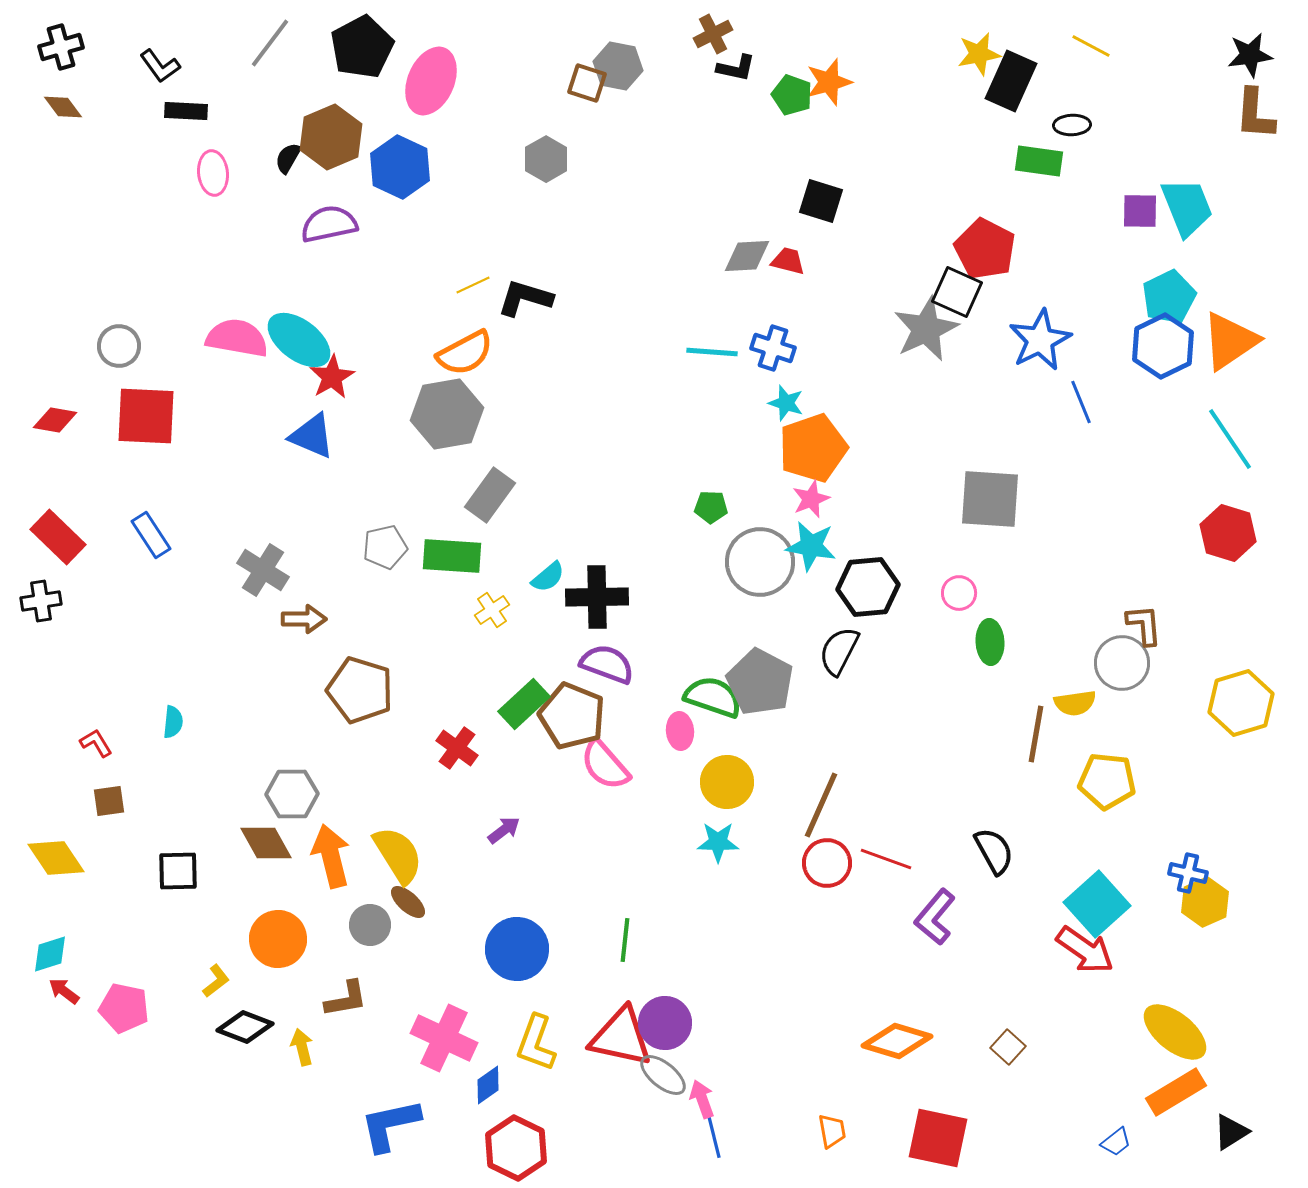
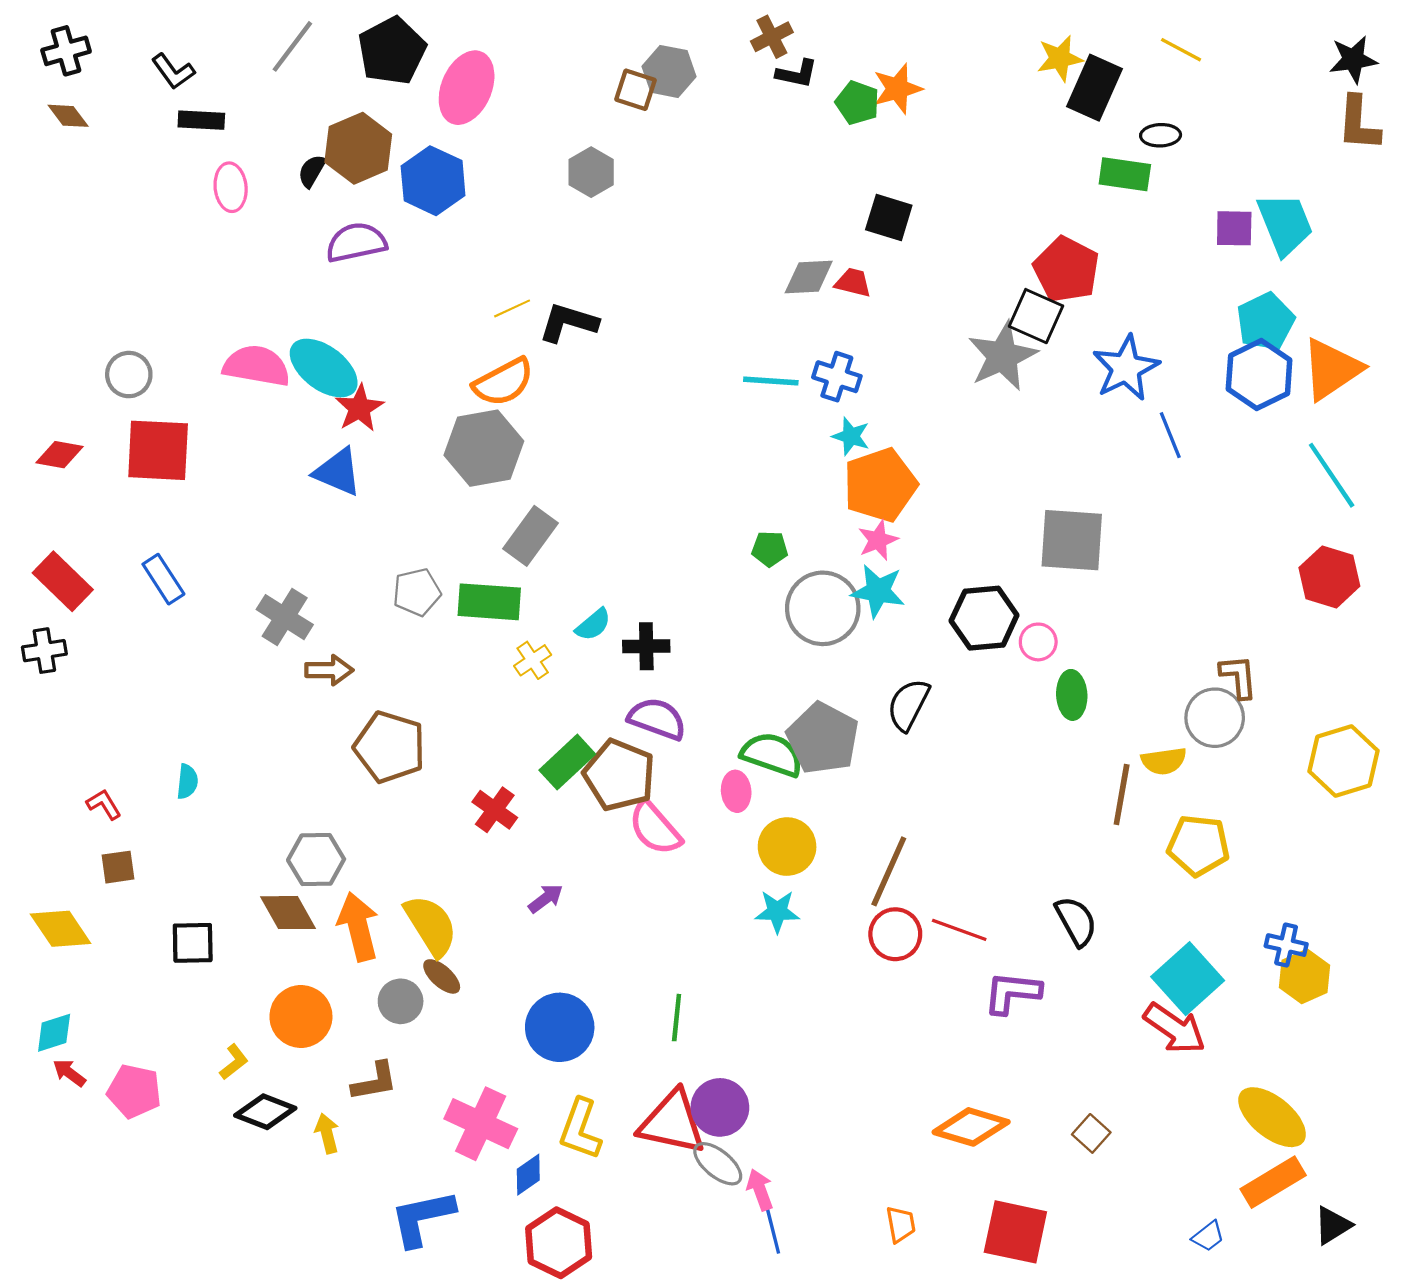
black hexagon: (868, 587) -> (984, 618), moved
black cross: (597, 597) -> (646, 646), size x0.7
purple L-shape: (935, 917) -> (1012, 993), turned 56

